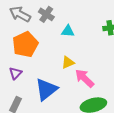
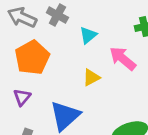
cyan triangle: (68, 31) -> (88, 35), turned -40
pink arrow: (85, 78) -> (123, 58), moved

